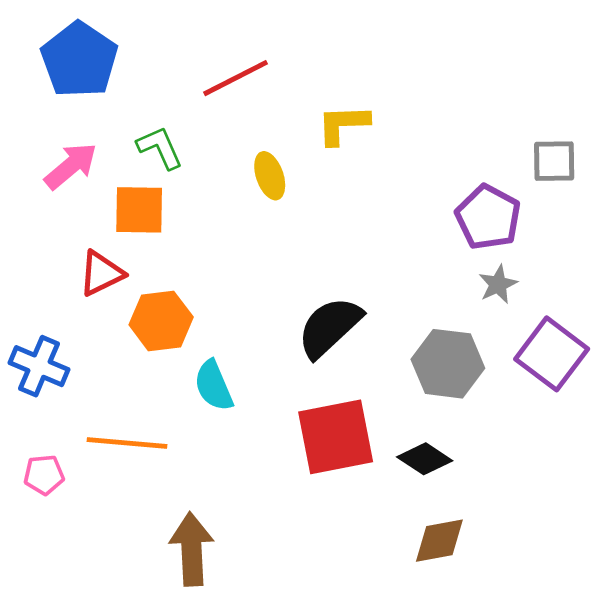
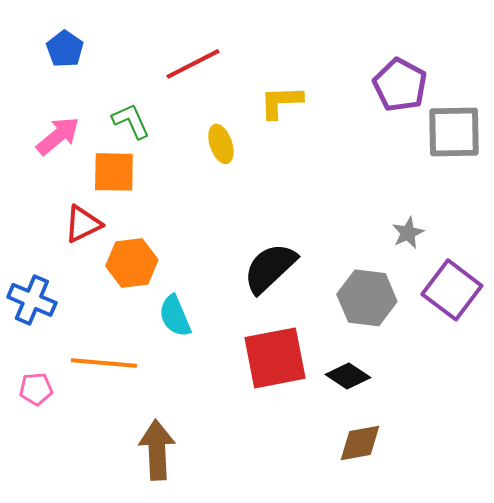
blue pentagon: (79, 60) -> (65, 49), size x0.6
gray square: (554, 161) -> (454, 132), size x1.5
purple pentagon: (488, 217) -> (400, 85), moved

